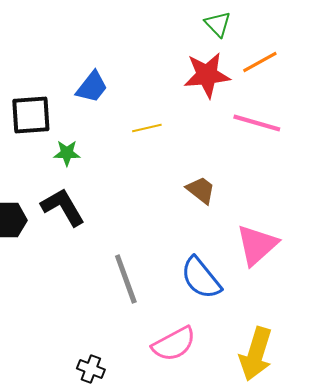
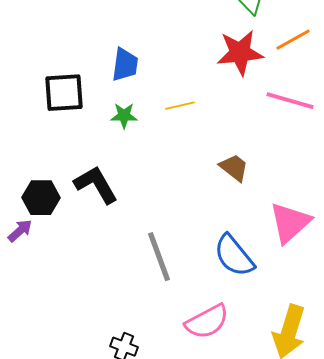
blue trapezoid: (92, 87) -> (125, 65), turned -30
green star: (67, 153) -> (124, 116), moved

